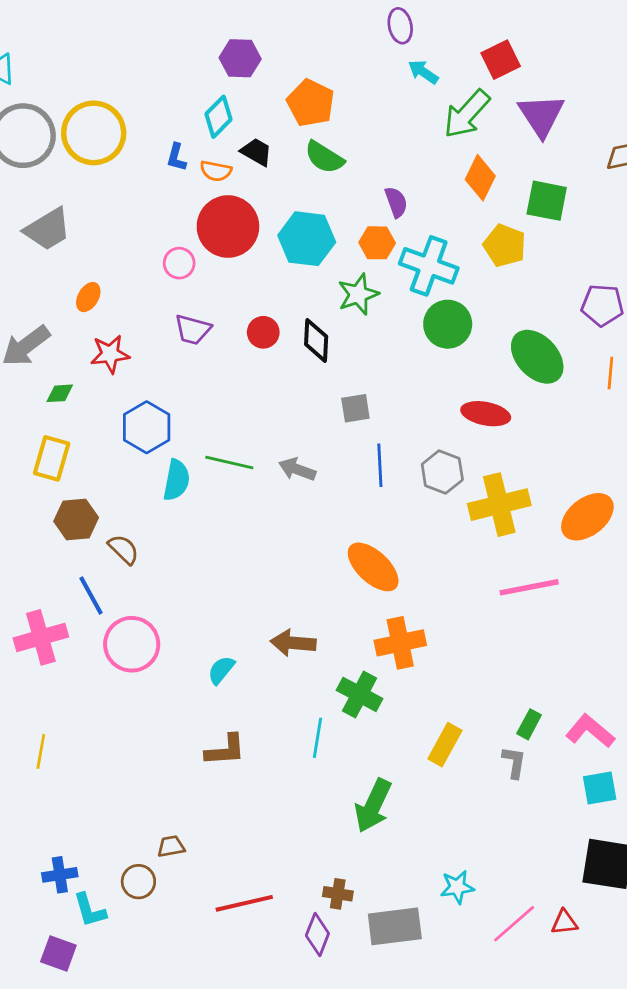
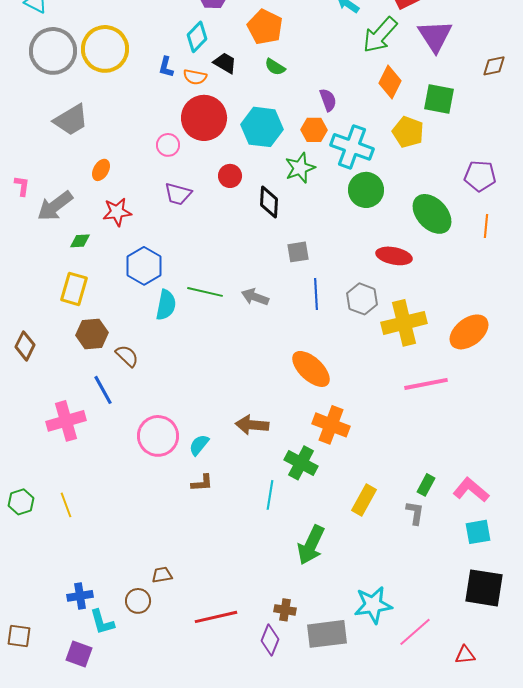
green semicircle: (324, 157) -> (275, 67), size x0.7
red circle: (263, 332) -> (230, 176), moved
orange cross: (400, 643) -> (331, 425), turned 33
pink circle: (132, 644) -> (158, 436), moved
brown L-shape: (225, 750) -> (202, 483), moved, size x0.7
yellow line: (41, 751) -> (66, 505), turned -30
cyan star: (457, 887) -> (373, 605), size x1.5
red triangle: (564, 922) -> (465, 655), moved

